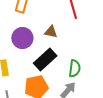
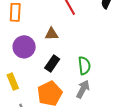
black rectangle: (45, 60) -> (52, 63), size x0.7

